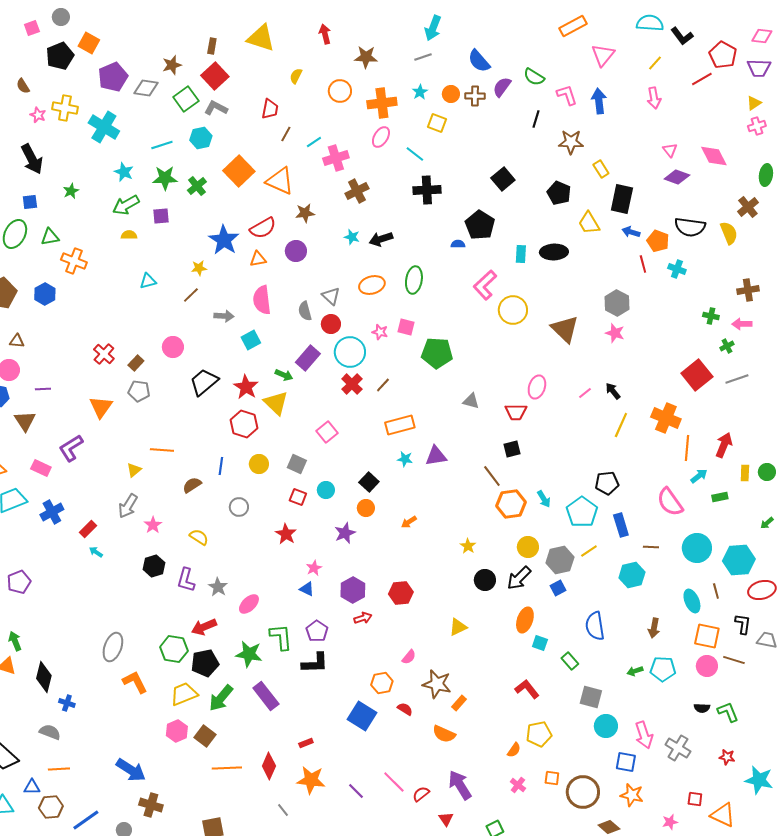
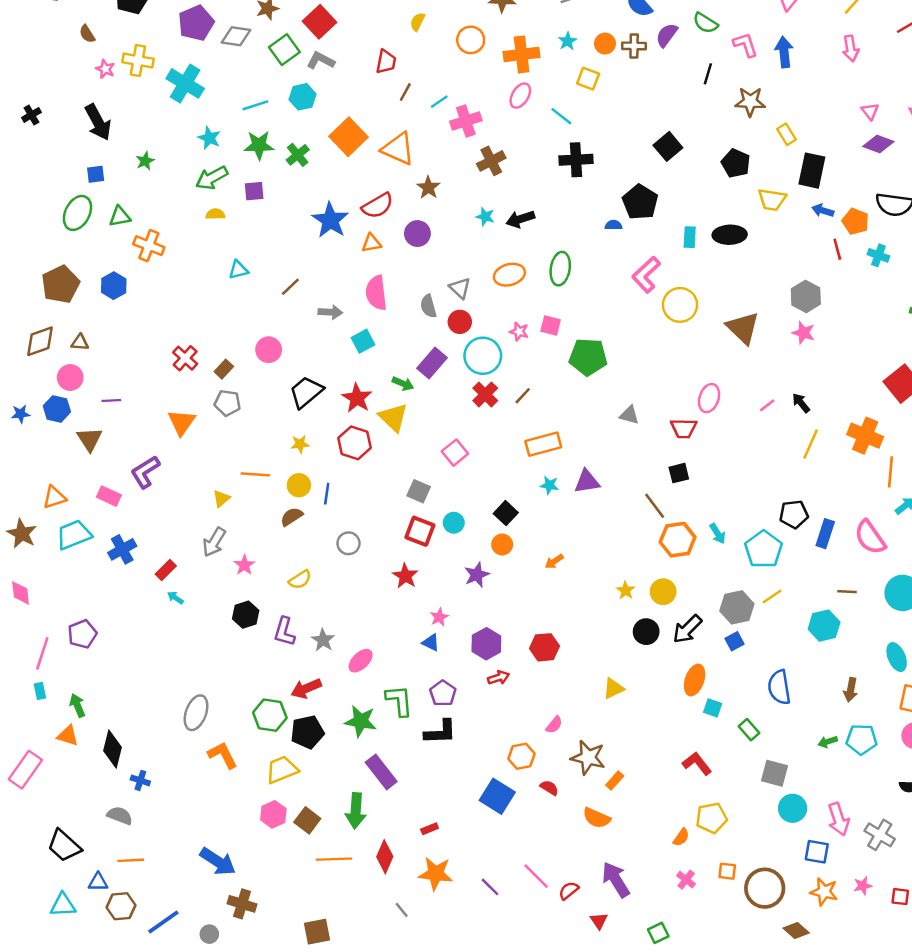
brown star: (305, 213) -> (428, 188), turned -30
yellow trapezoid: (589, 223) -> (772, 200), turned -50
yellow star: (199, 268) -> (300, 444), moved
yellow circle: (259, 464) -> (299, 485), moved
red square: (298, 497) -> (420, 531), size x1.4
blue rectangle: (621, 525) -> (825, 534), moved, turned 35
yellow semicircle: (199, 537) -> (300, 580), turned 114
yellow circle: (528, 547) -> (663, 592), moved
green arrow: (221, 698) -> (356, 811), moved, turned -36
pink star: (670, 822) -> (863, 886), moved

